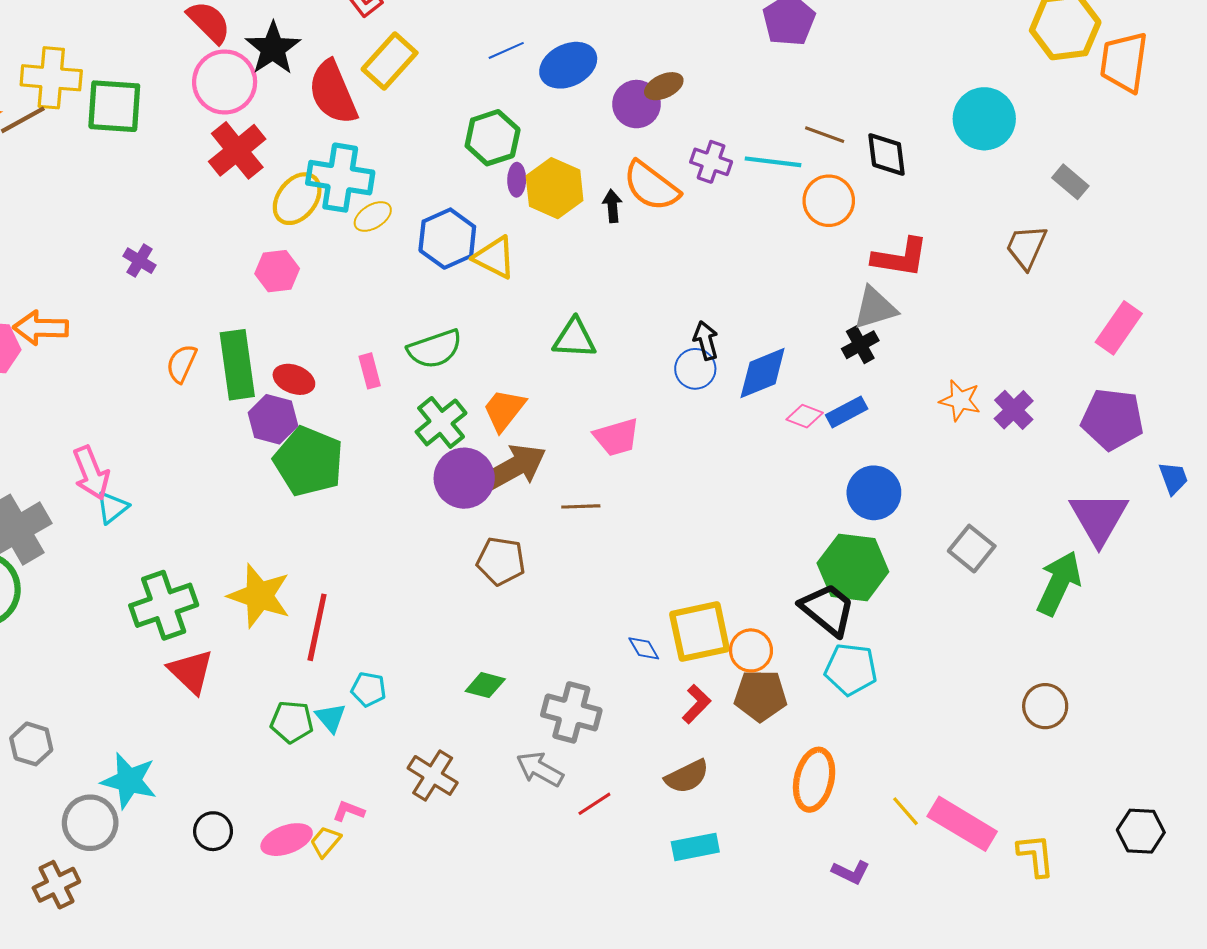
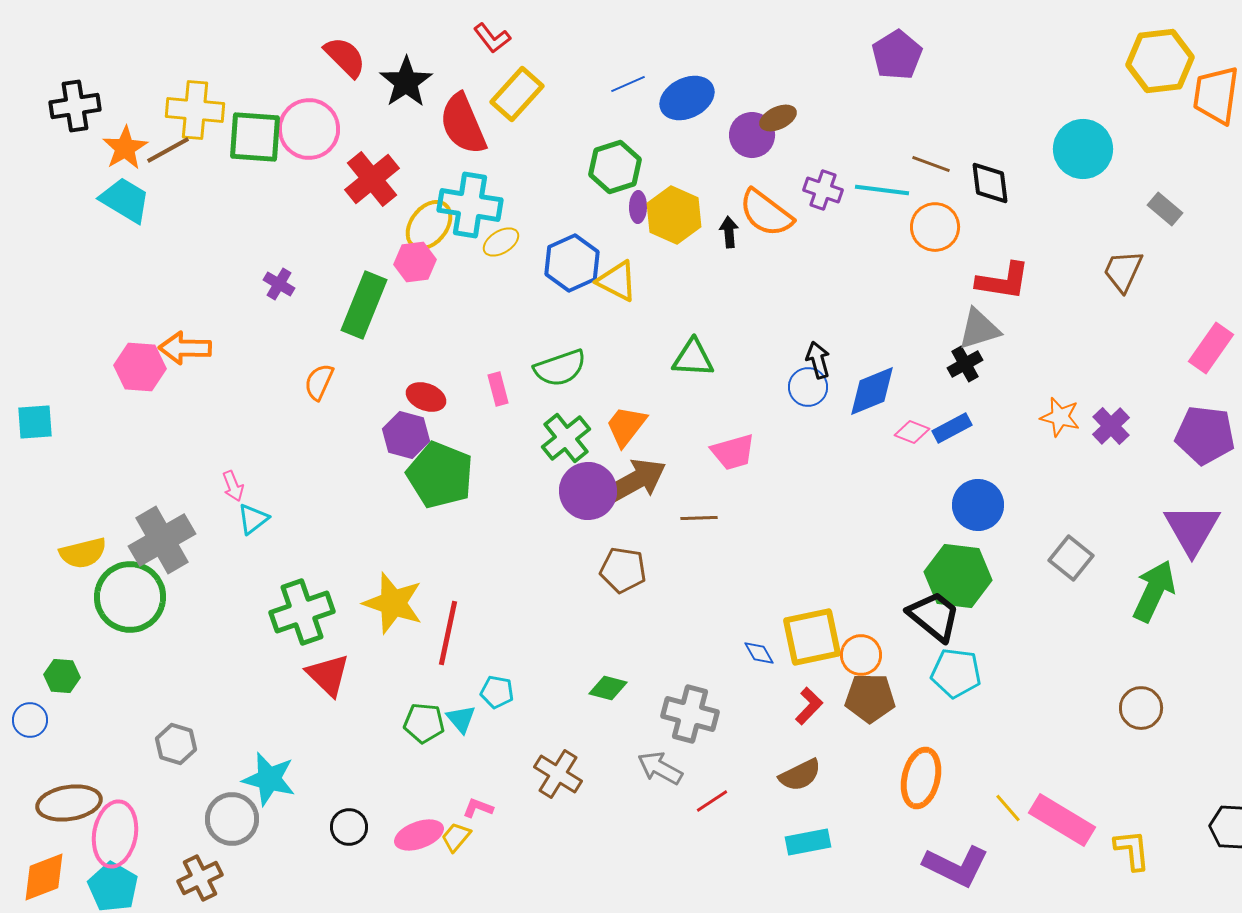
pink circle: (225, 82) -> (309, 129), moved
pink hexagon: (277, 271) -> (415, 262), moved
green rectangle: (237, 365) -> (364, 305), moved, turned 30
pink arrow: (91, 473) -> (233, 486), size x0.6
purple L-shape: (851, 872) -> (956, 866), size x1.8

